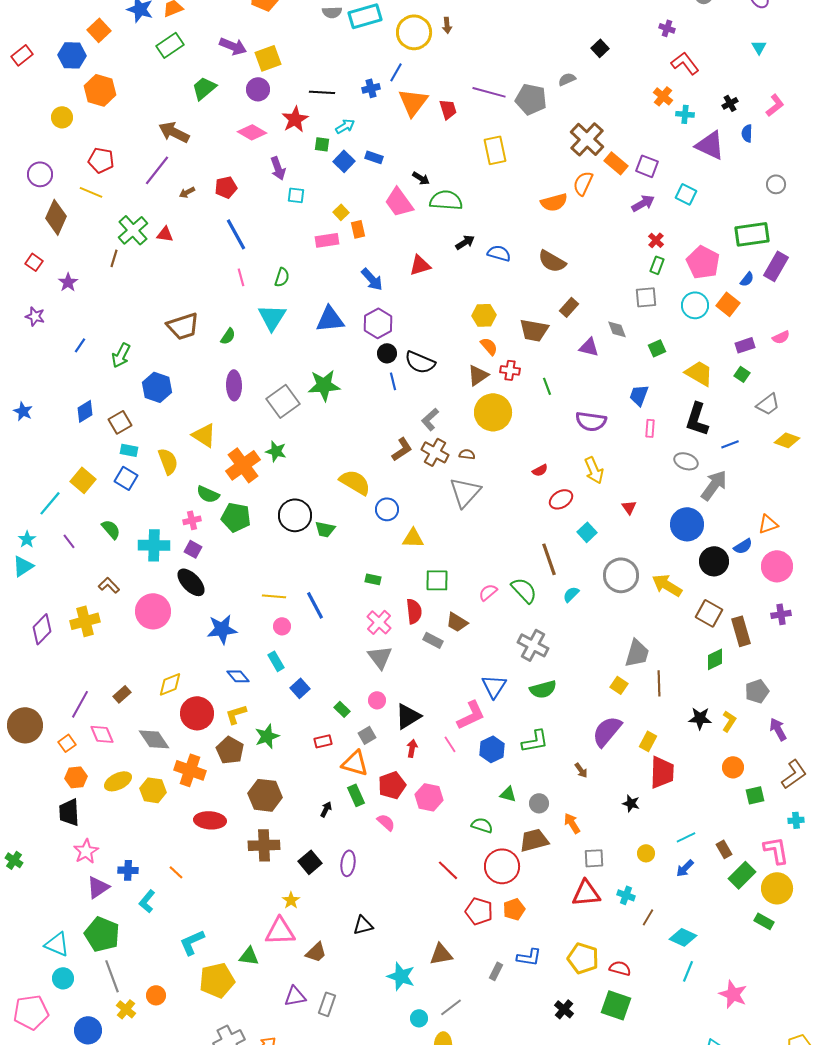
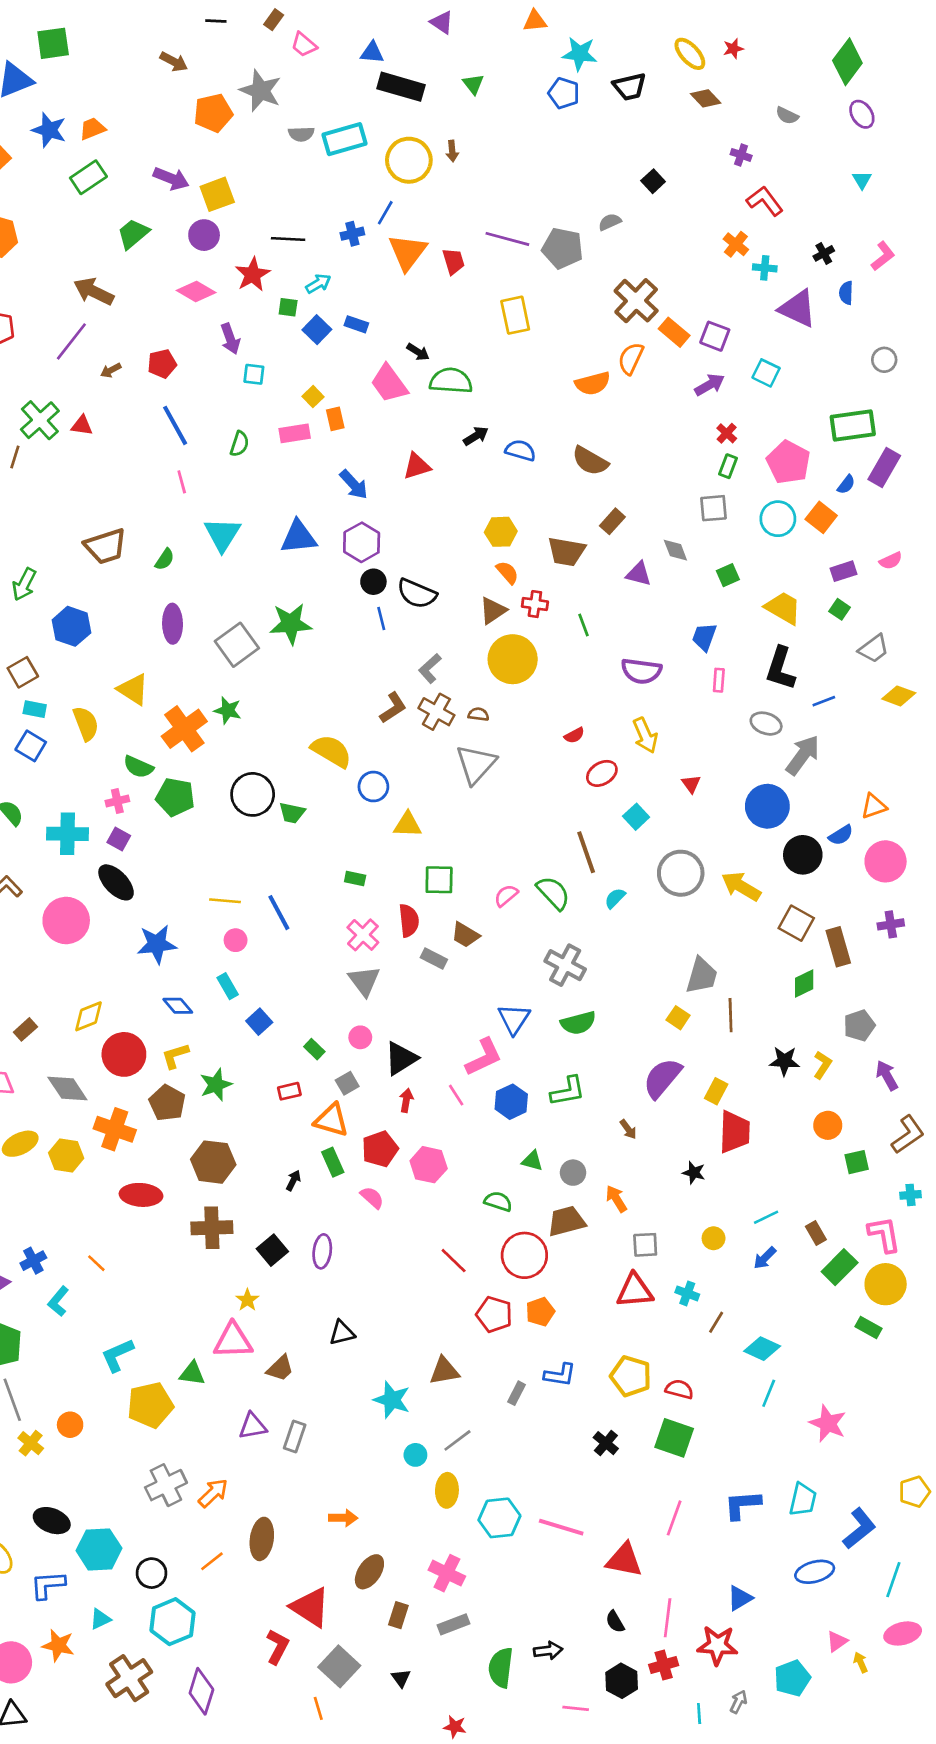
green semicircle: (282, 277) -> (239, 444), moved
blue cross: (128, 870) -> (33, 1261), turned -30

